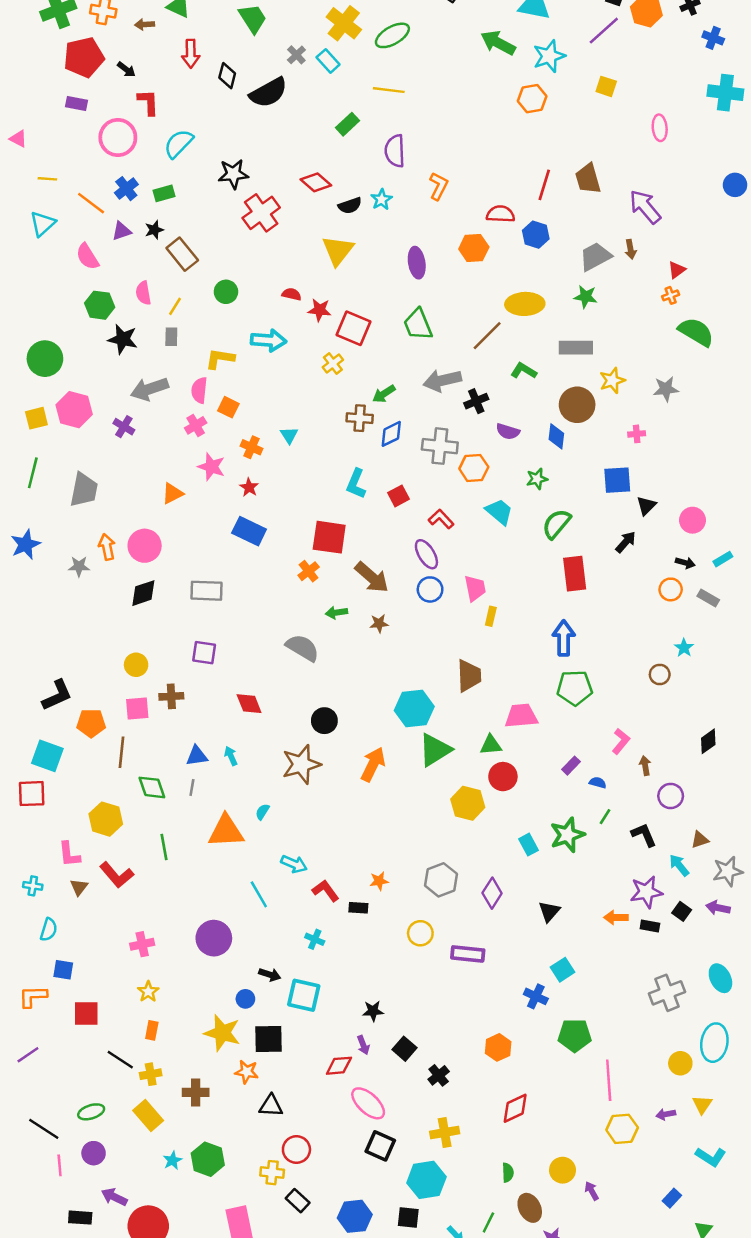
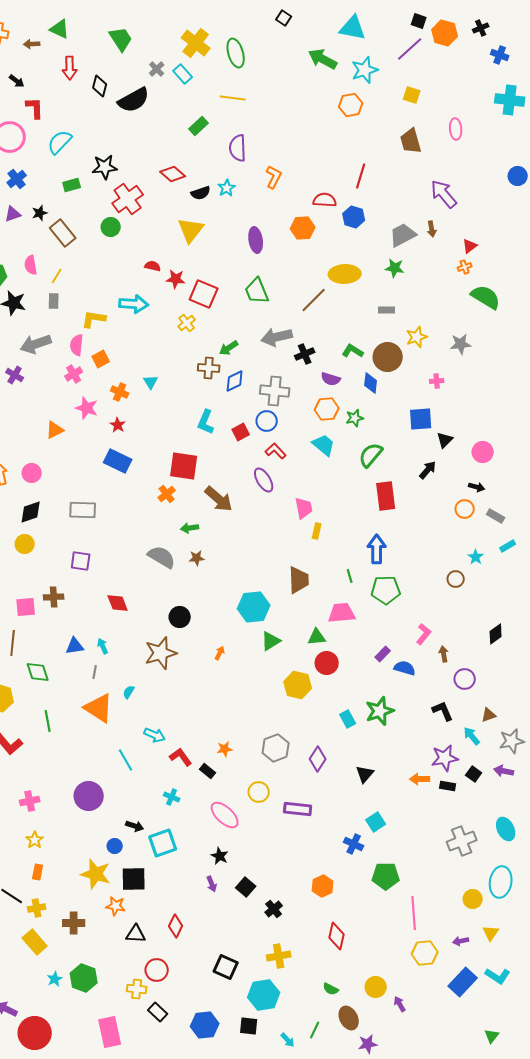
green ellipse: (392, 35) -> (236, 53), turned -76
brown trapezoid: (588, 179) -> (411, 141), moved
green rectangle: (164, 193) -> (72, 185), moved
green circle: (226, 292) -> (111, 227), moved
gray rectangle: (576, 348) -> (387, 310), size x0.6
green L-shape: (524, 371) -> (353, 351), moved
orange square: (228, 407) -> (101, 359), turned 36
orange hexagon: (474, 468) -> (327, 409), moved
pink circle: (145, 546) -> (32, 473), size x0.7
cyan rectangle: (723, 559) -> (508, 546), moved
blue circle: (430, 589) -> (267, 421), moved
brown star: (379, 623) -> (197, 558), moved
yellow circle: (136, 665) -> (25, 544), moved
green triangle: (435, 750) -> (271, 641), size x0.7
orange arrow: (373, 764) -> (220, 653), size x0.5
blue semicircle: (598, 783) -> (405, 668), size x1.5
gray line: (192, 787) -> (95, 672), moved
green line: (605, 817) -> (350, 576), moved, turned -48
orange triangle: (226, 831) -> (99, 708), turned 36
black rectangle: (358, 908) -> (208, 771), turned 35
cyan square: (304, 995) -> (163, 843), turned -32
black star: (373, 1011) -> (220, 856), turned 30
red diamond: (339, 1066) -> (176, 926), moved, turned -60
pink ellipse: (368, 1103) -> (225, 815), moved
red diamond: (515, 1108) -> (337, 936), turned -52
green semicircle: (508, 1173) -> (331, 989), turned 119
blue rectangle: (672, 1198) -> (463, 982), moved, size x1.8

